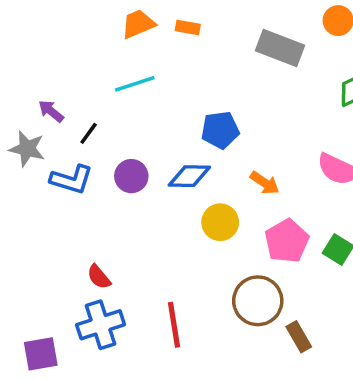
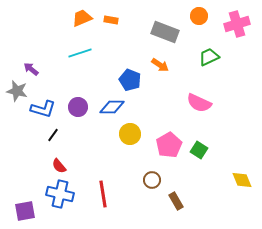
blue pentagon: (220, 130) -> (130, 80), turned 30
black line: (89, 133) -> (53, 135), moved
orange arrow: (265, 183) -> (160, 65), moved
brown circle: (258, 301) -> (152, 180), size x0.6
blue cross: (101, 325) -> (60, 194), turned 32

